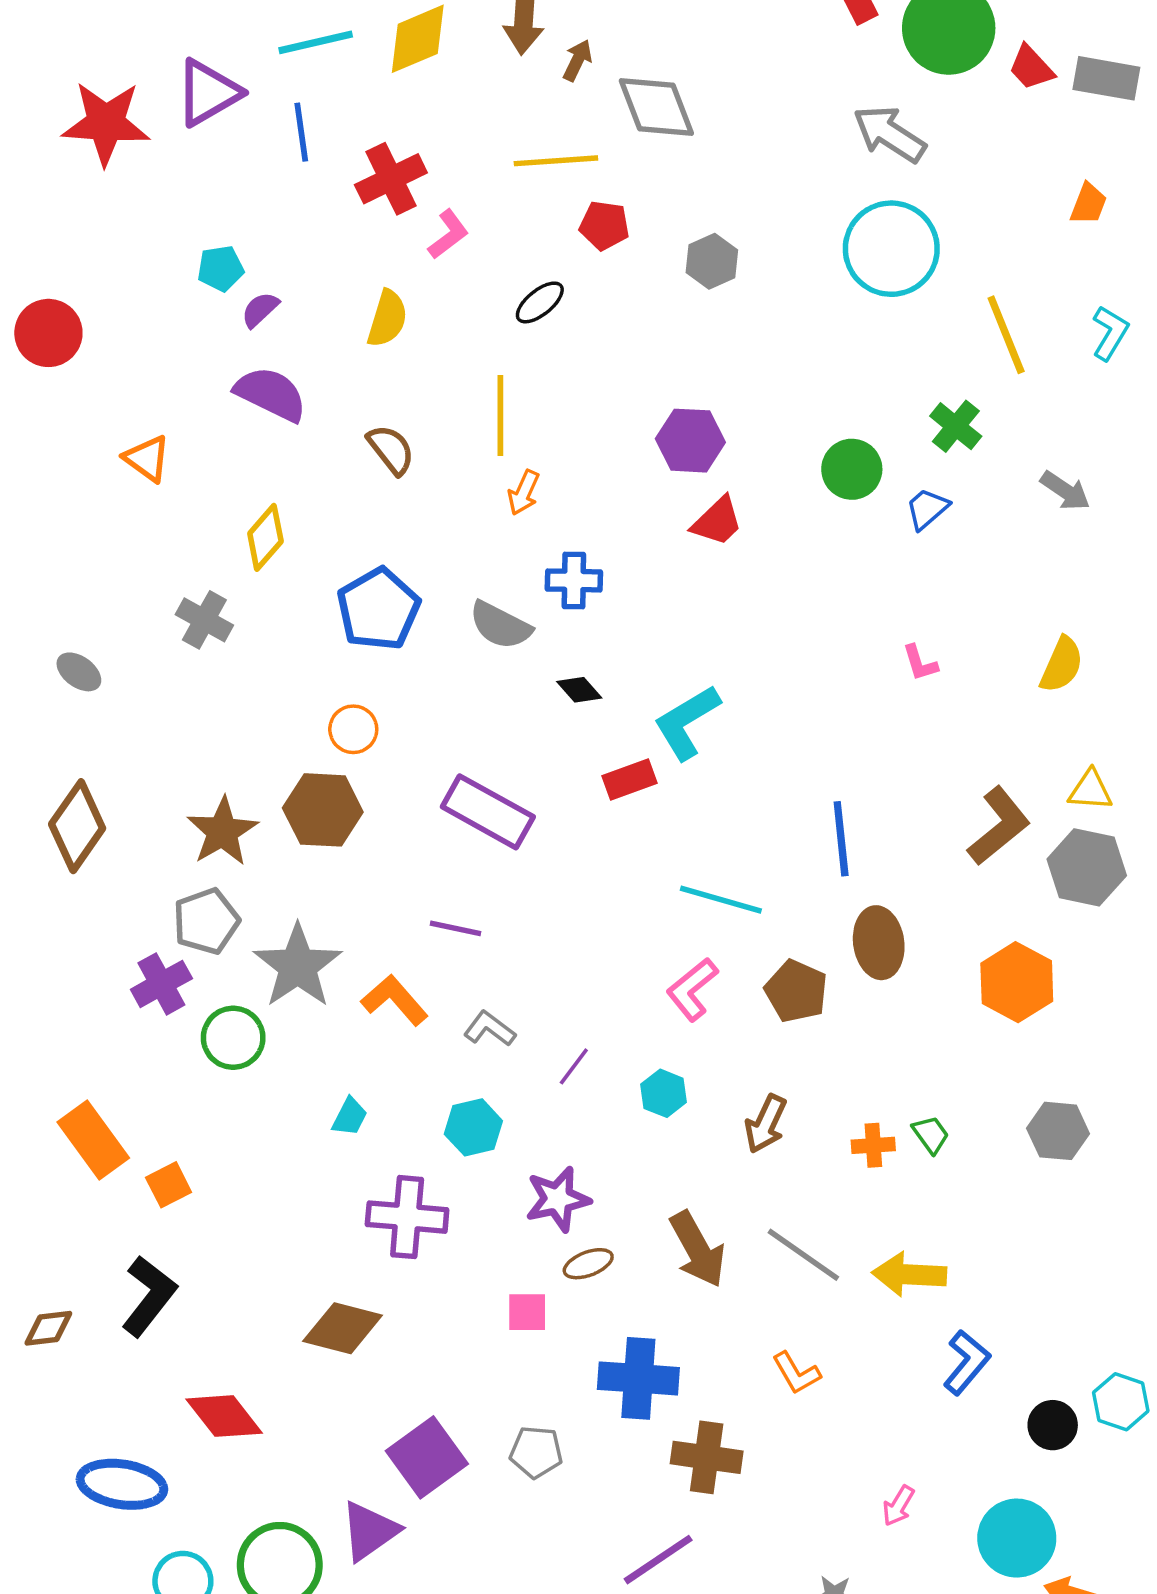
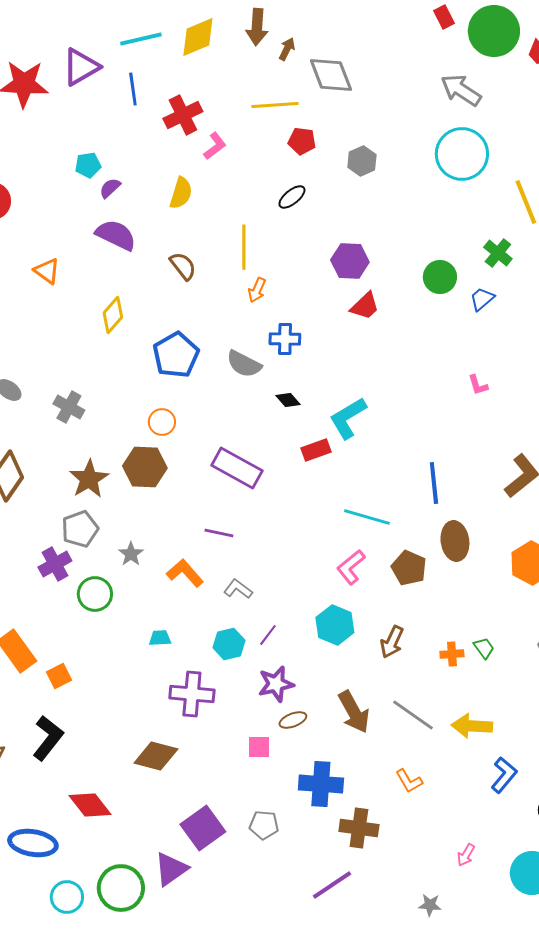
black ellipse: (540, 302) -> (292, 197), moved
gray cross: (204, 620) -> (69, 407), moved
gray star: (298, 966) -> (131, 554), size x0.5
purple line: (574, 1066) -> (268, 635), moved
cyan hexagon: (664, 1093) -> (335, 625), size x1.5
cyan trapezoid: (350, 1117) -> (160, 638), turned -120

